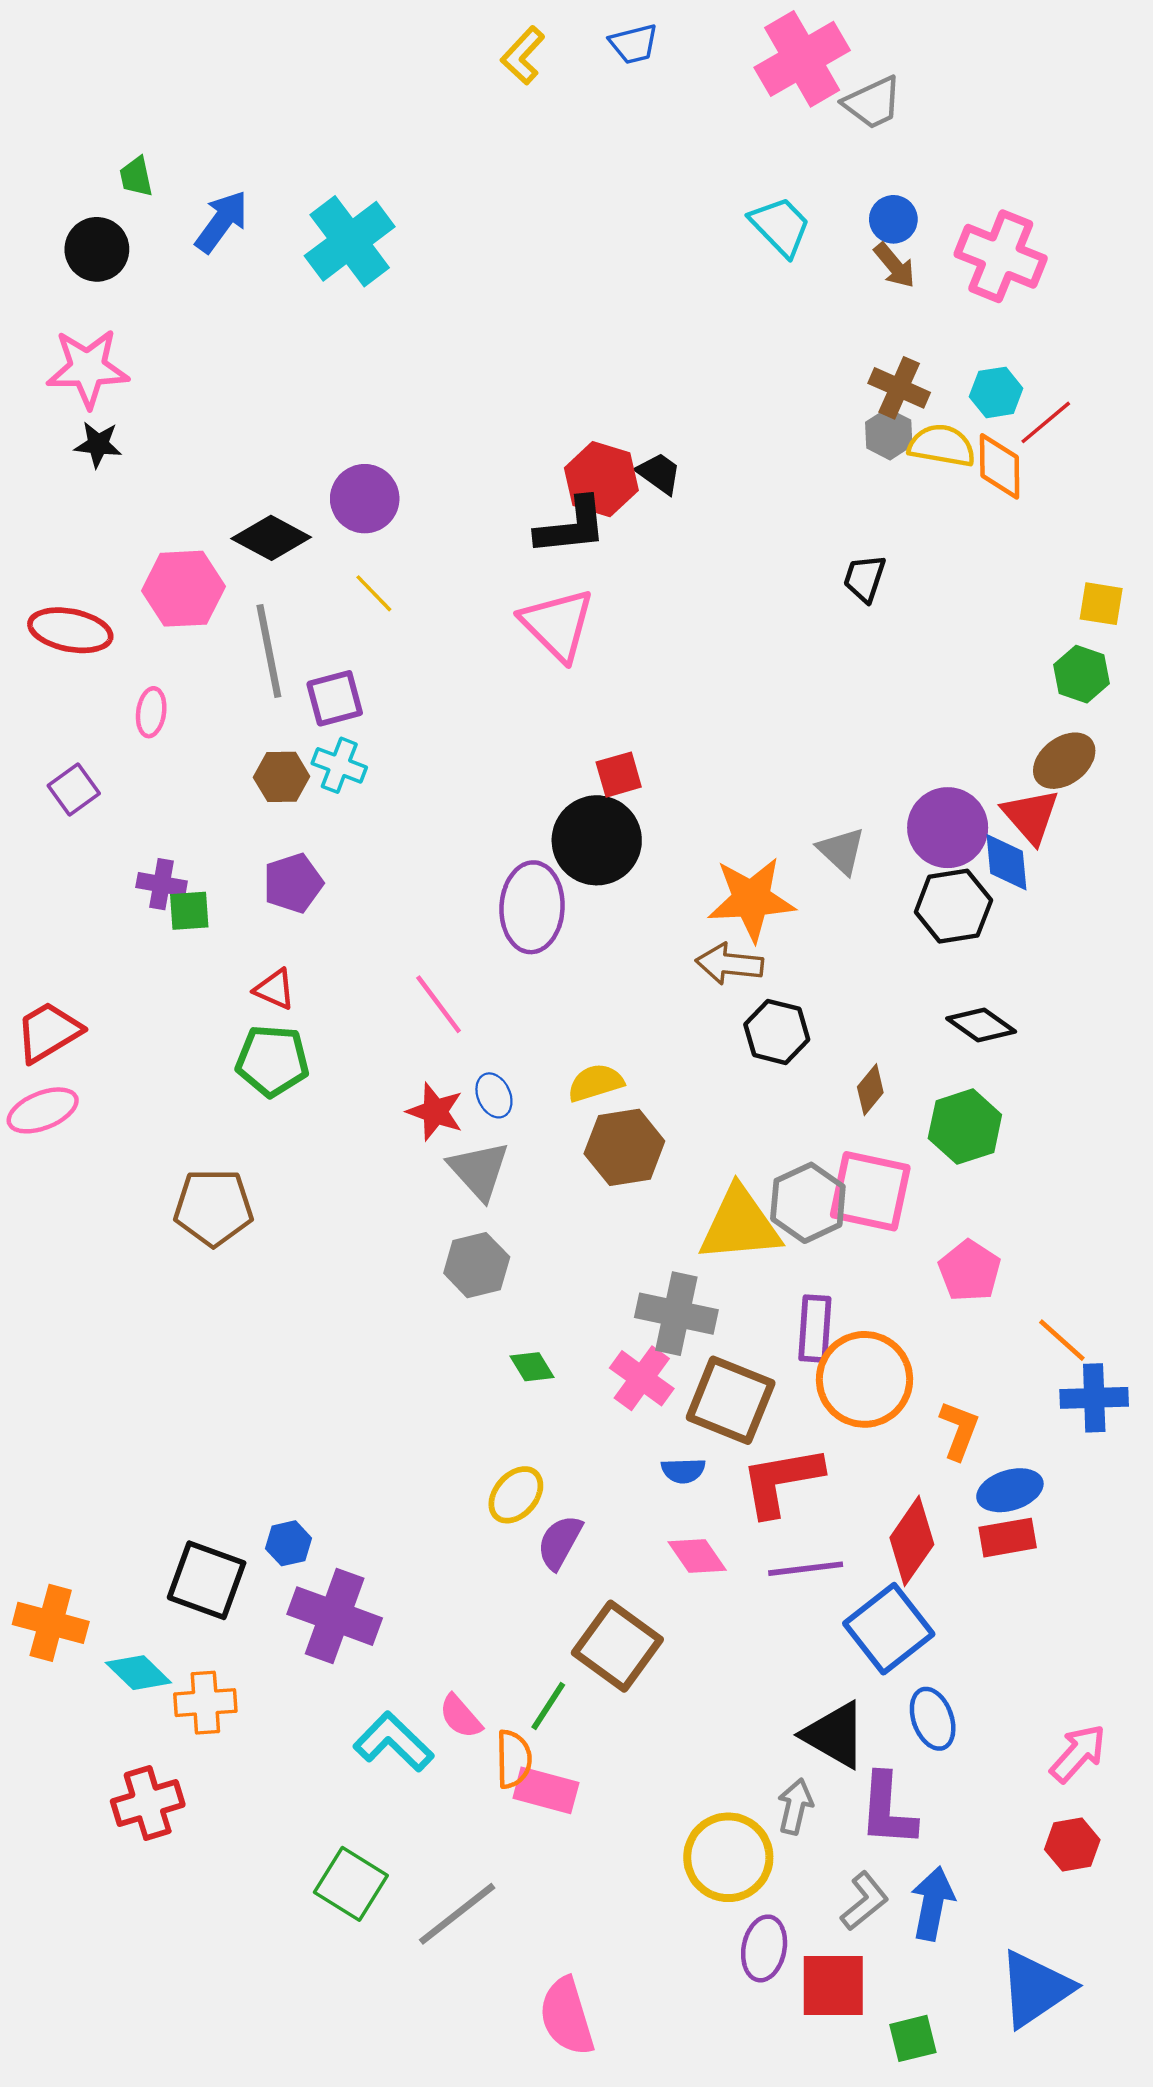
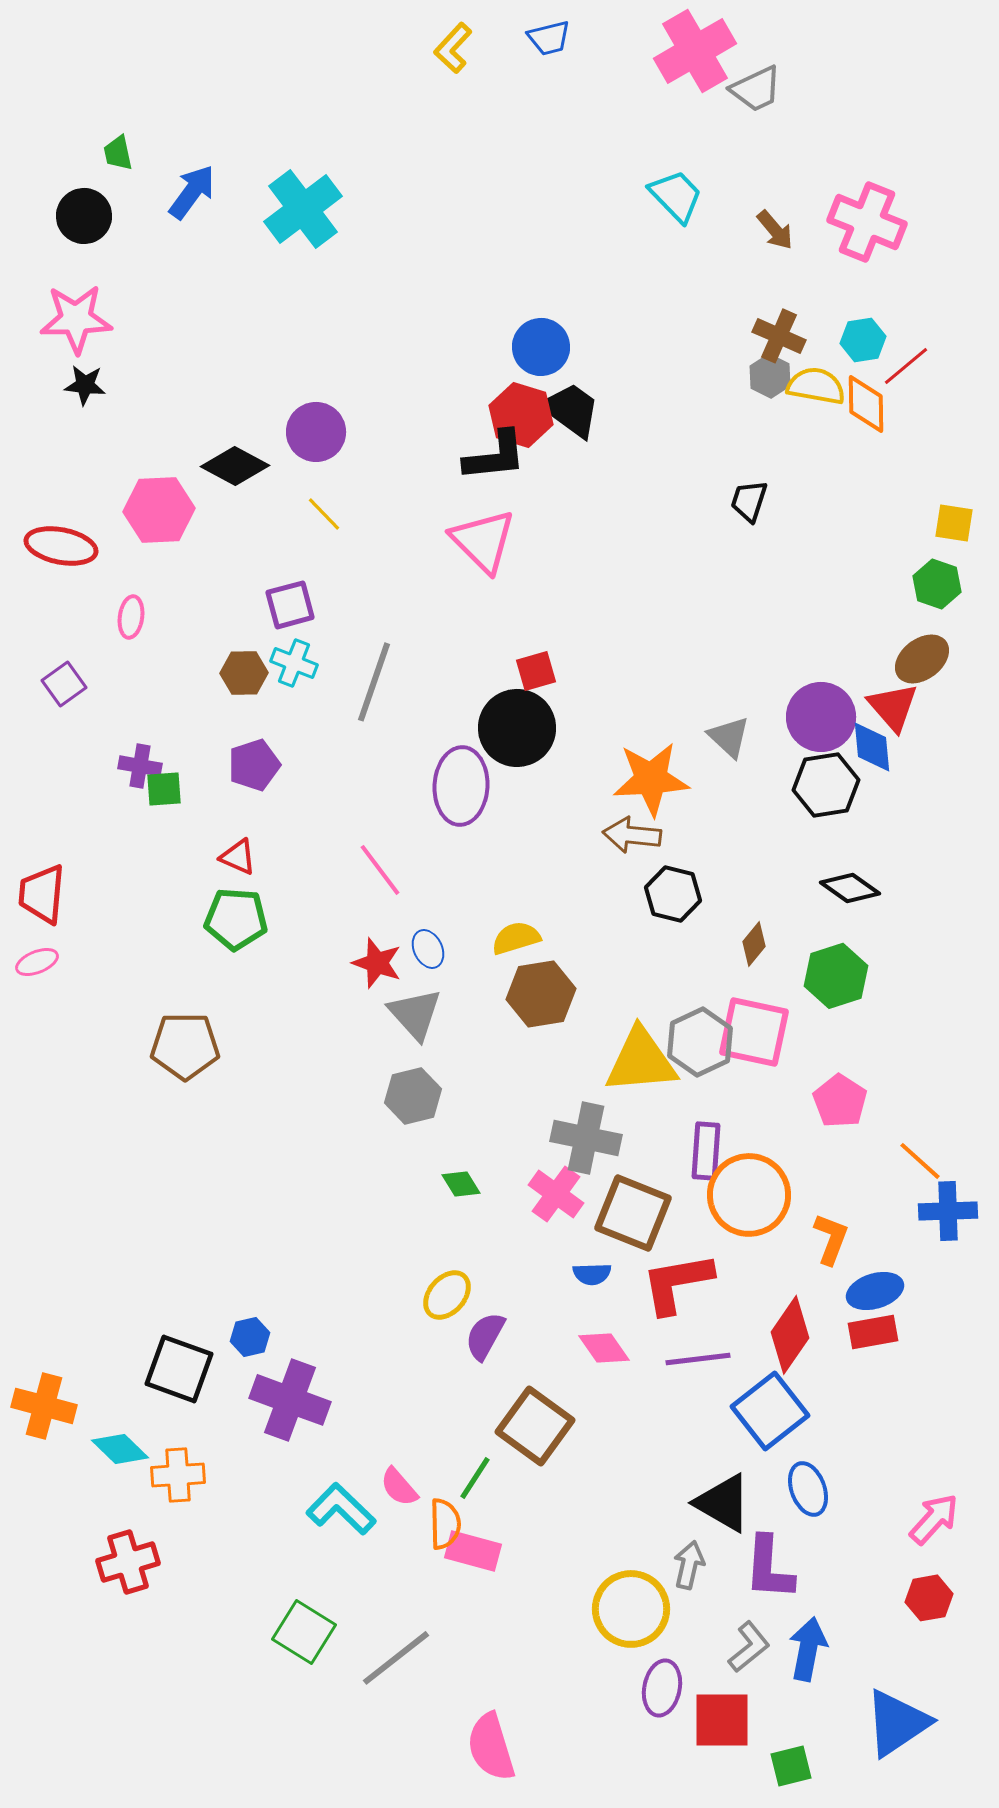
blue circle: (893, 219) -> (541, 347), moved, size x1.4
black trapezoid: (659, 473) -> (571, 410), size x1.5
gray line: (269, 651) -> (374, 682), moved, turned 30
red trapezoid: (48, 1032) -> (42, 894), turned -54
pink ellipse: (43, 1110) -> (37, 962), size x0.7

